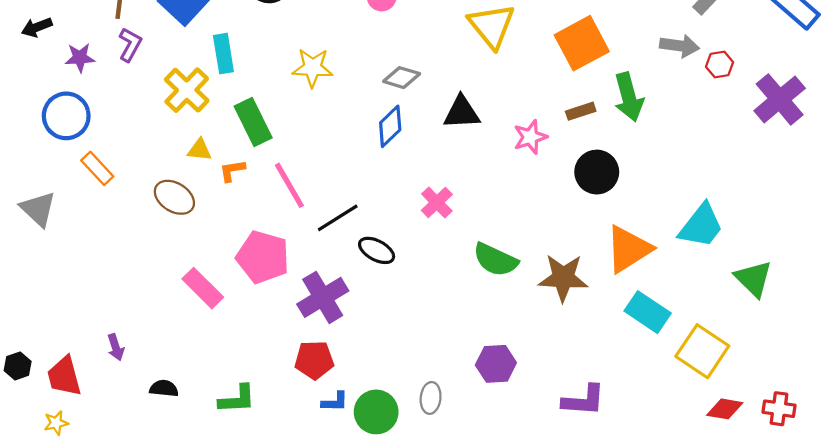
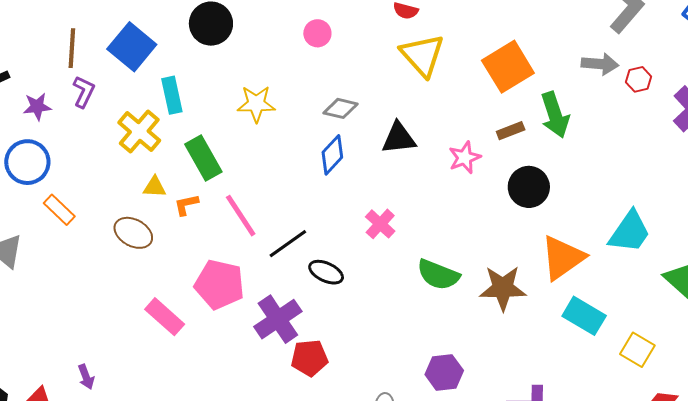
yellow square: (702, 351) -> (637, 350), size x0.7
red pentagon: (314, 360) -> (309, 358), moved

